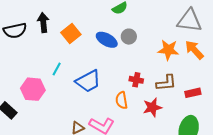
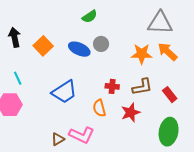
cyan line: (57, 69) -> (18, 78), moved, turned -48
red rectangle: (193, 93) -> (170, 95), turned 70

